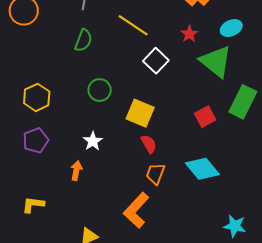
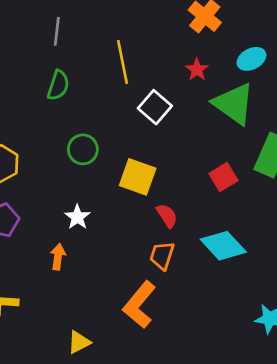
yellow line: (133, 25) -> (122, 62), turned 48
red semicircle: (149, 144) -> (167, 216), moved

